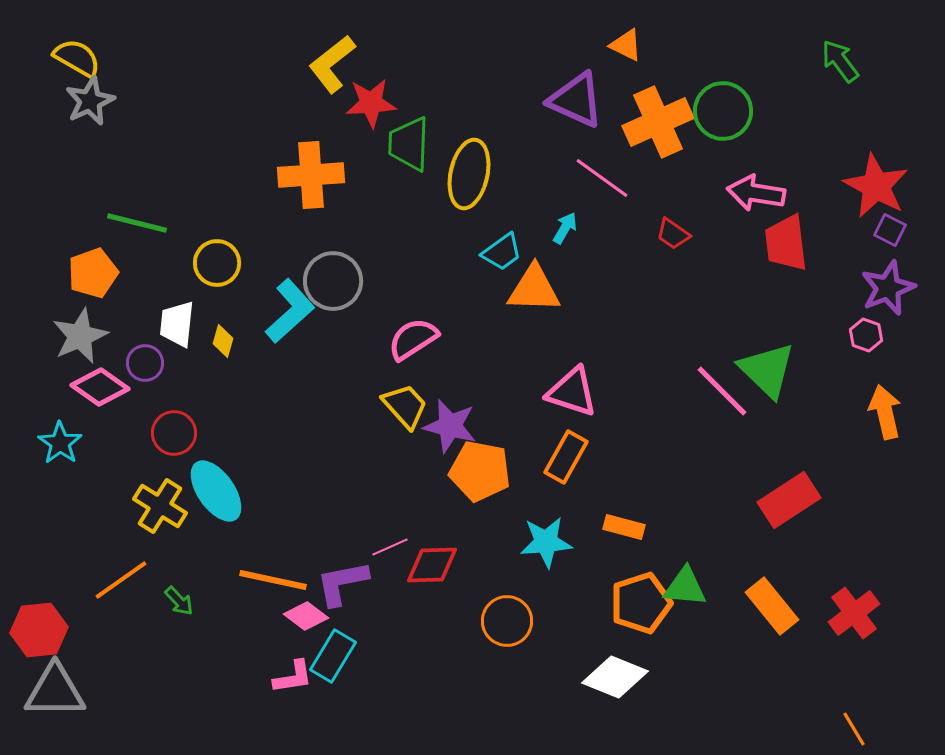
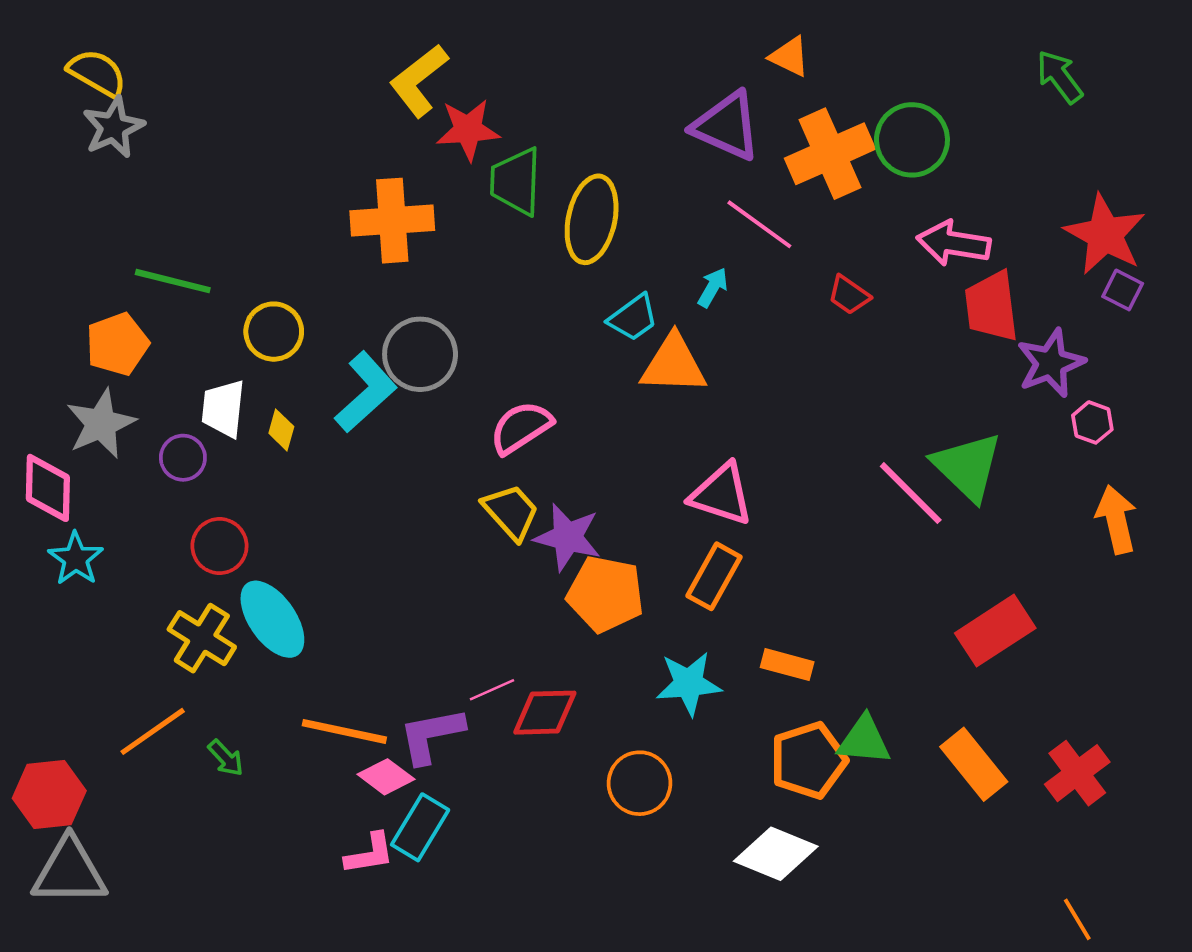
purple star: (888, 288) -> (1051, 363), moved
pink diamond: (100, 387) -> (48, 488), moved, turned 56

